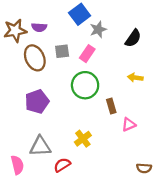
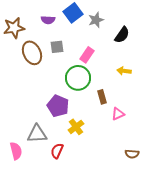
purple semicircle: (39, 27) -> (48, 20), moved
gray star: (98, 29) -> (96, 20), moved
pink rectangle: (87, 54) -> (87, 55), moved
purple pentagon: (37, 102) -> (58, 106), moved, turned -30
red semicircle: (62, 165) -> (57, 151), turned -35

